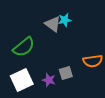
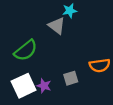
cyan star: (65, 20) -> (70, 11), moved
purple star: (49, 80) -> (44, 86), moved

